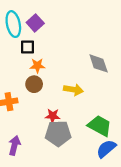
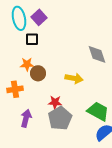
orange star: (37, 66) -> (27, 64), moved
gray pentagon: (58, 133) -> (60, 118), turned -30
purple arrow: (14, 145) -> (26, 118), moved

